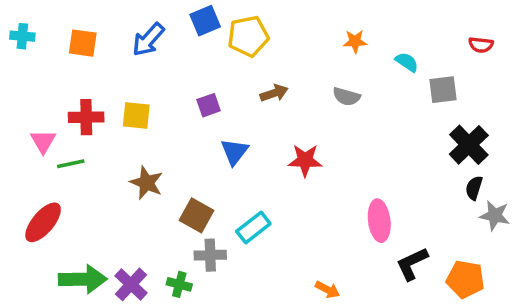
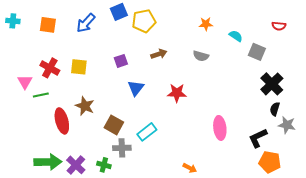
gray square: (443, 90) -> (257, 52), turned 30
red cross: (86, 117) -> (50, 68), turned 30
red ellipse: (43, 222) -> (62, 121), moved, turned -55
black L-shape: (412, 264) -> (258, 138), moved

